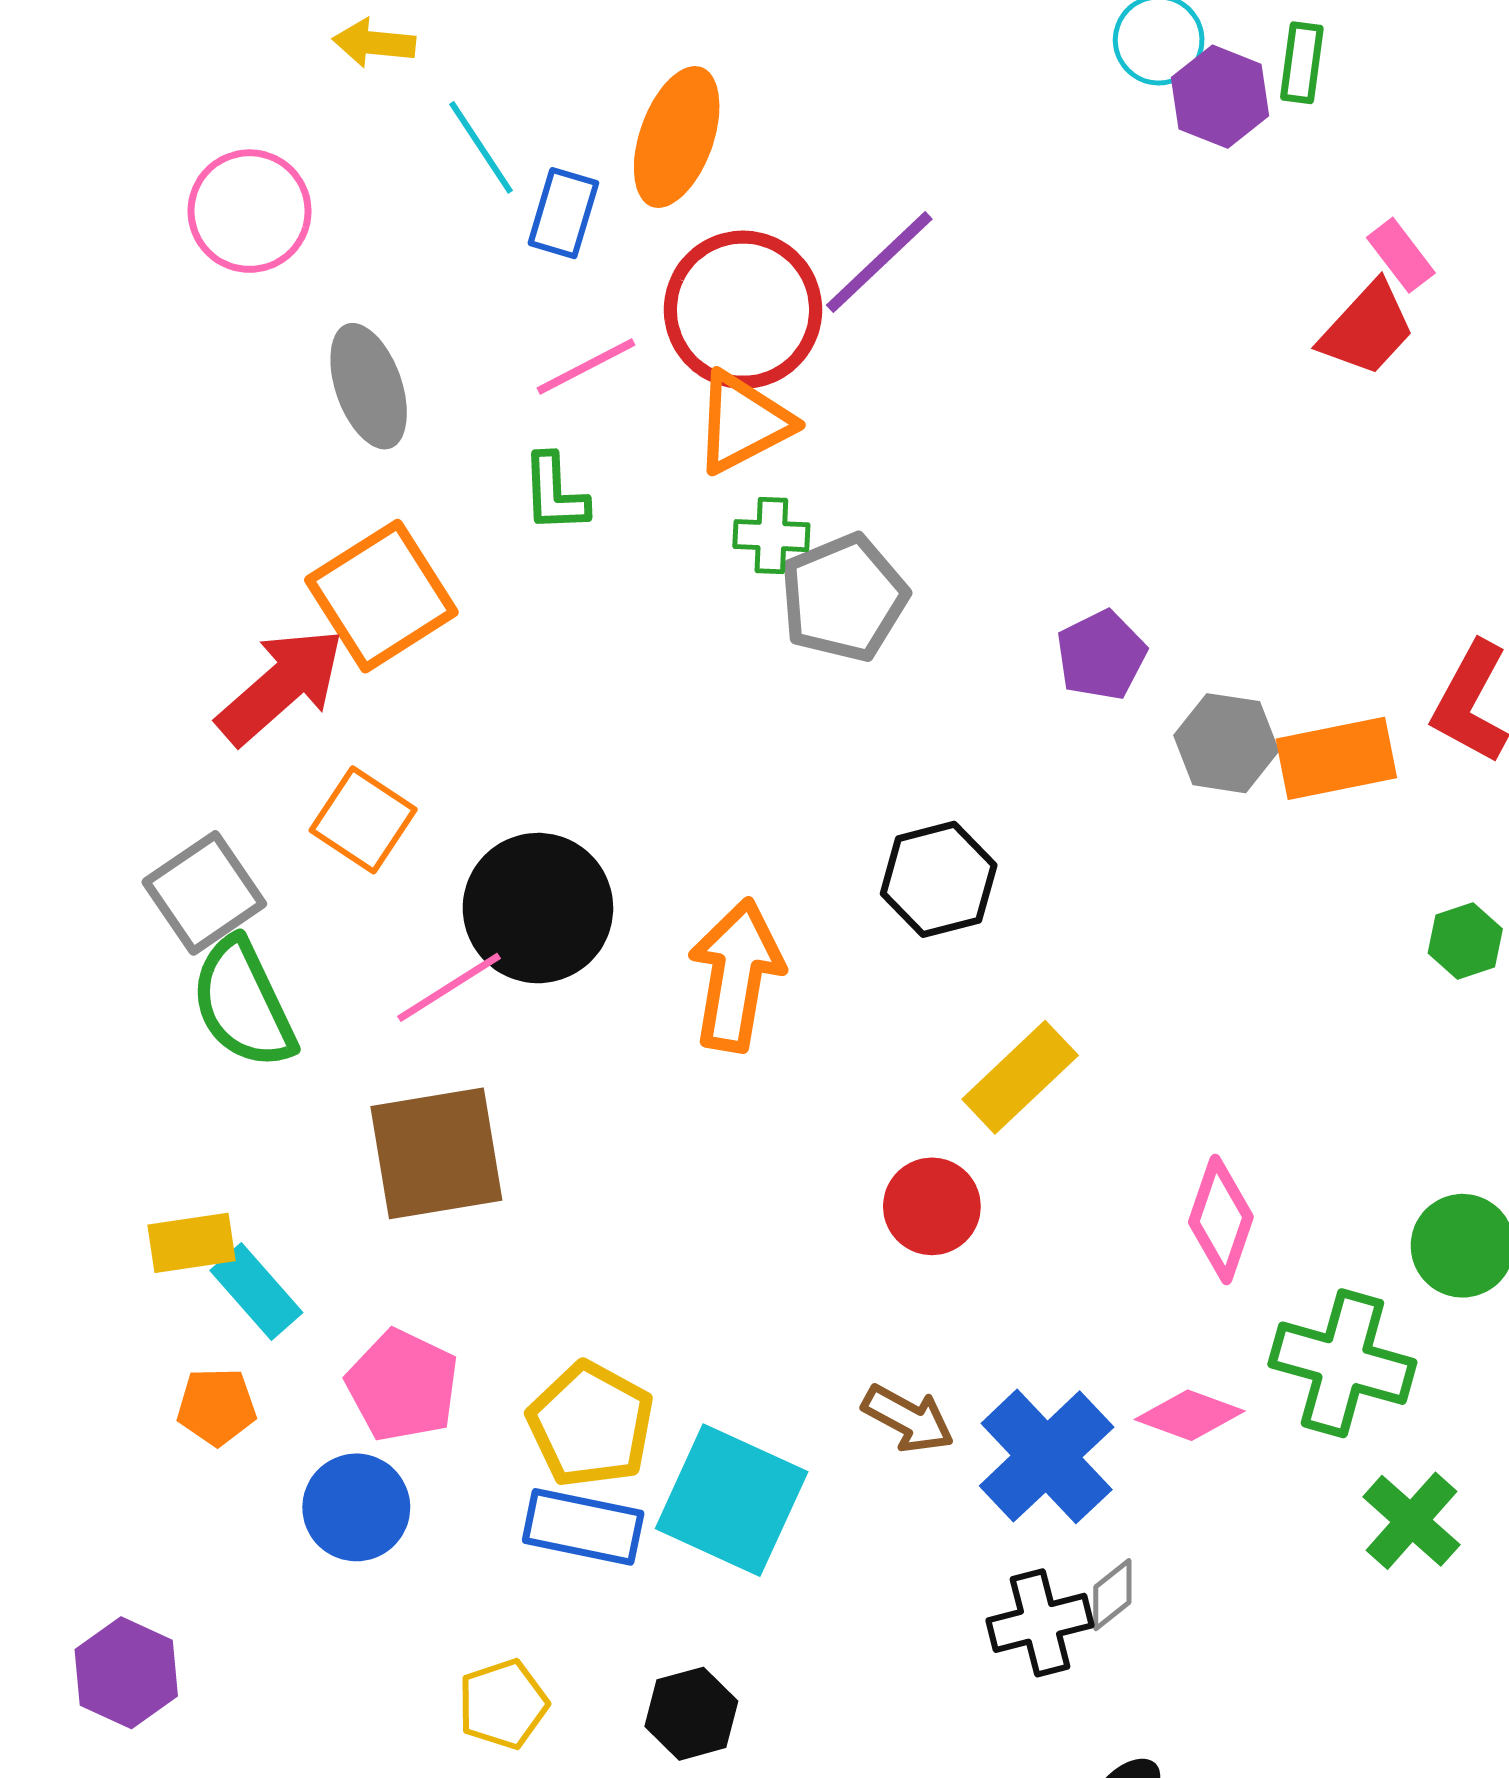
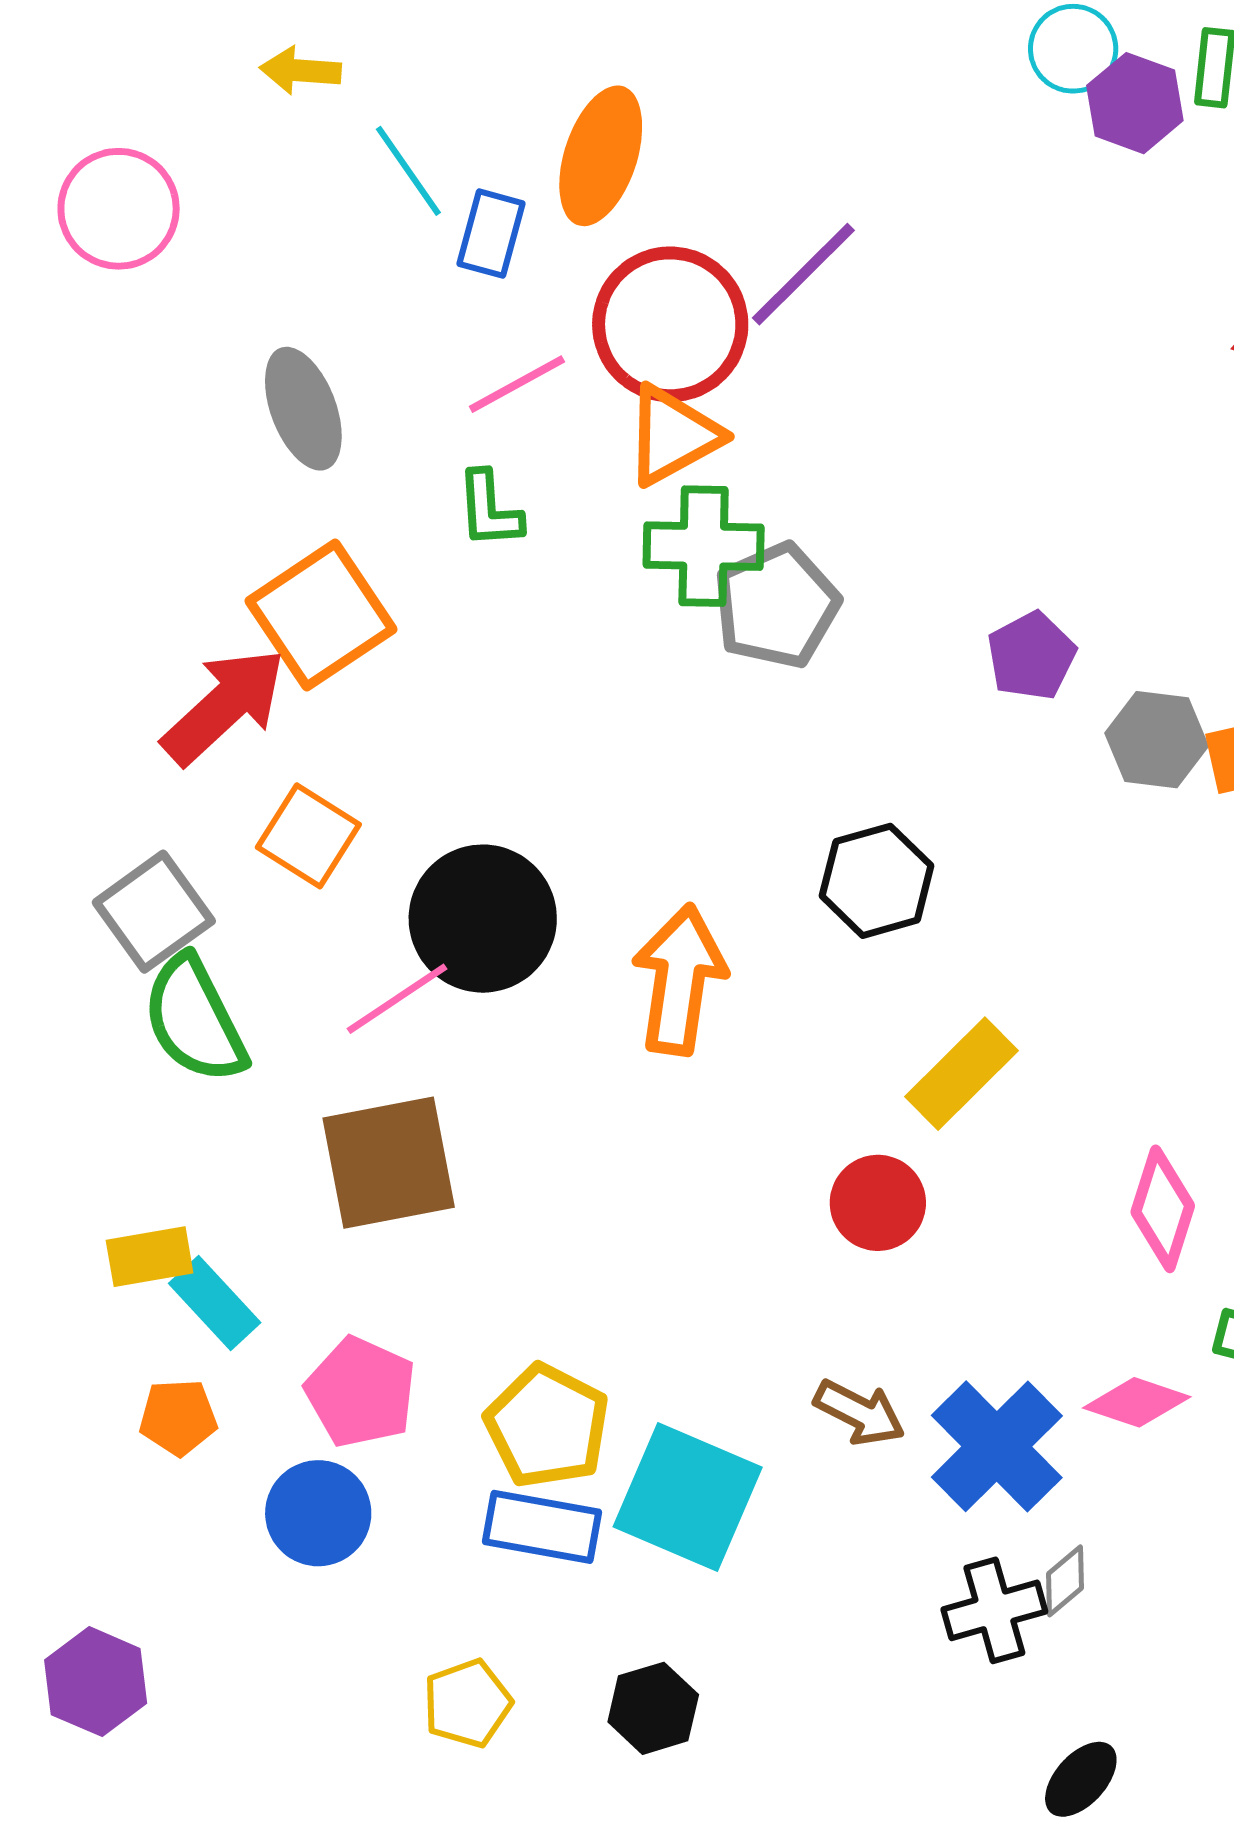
pink circle: (250, 211) -> (119, 209), moved
green cross: (771, 536) -> (704, 546), size x1.6

